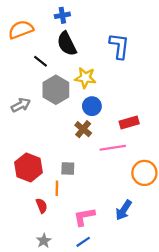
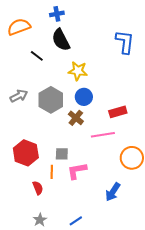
blue L-shape: (119, 46) -> (125, 42), moved
gray hexagon: (56, 90) -> (51, 100), moved
pink L-shape: (84, 217) -> (77, 171), moved

